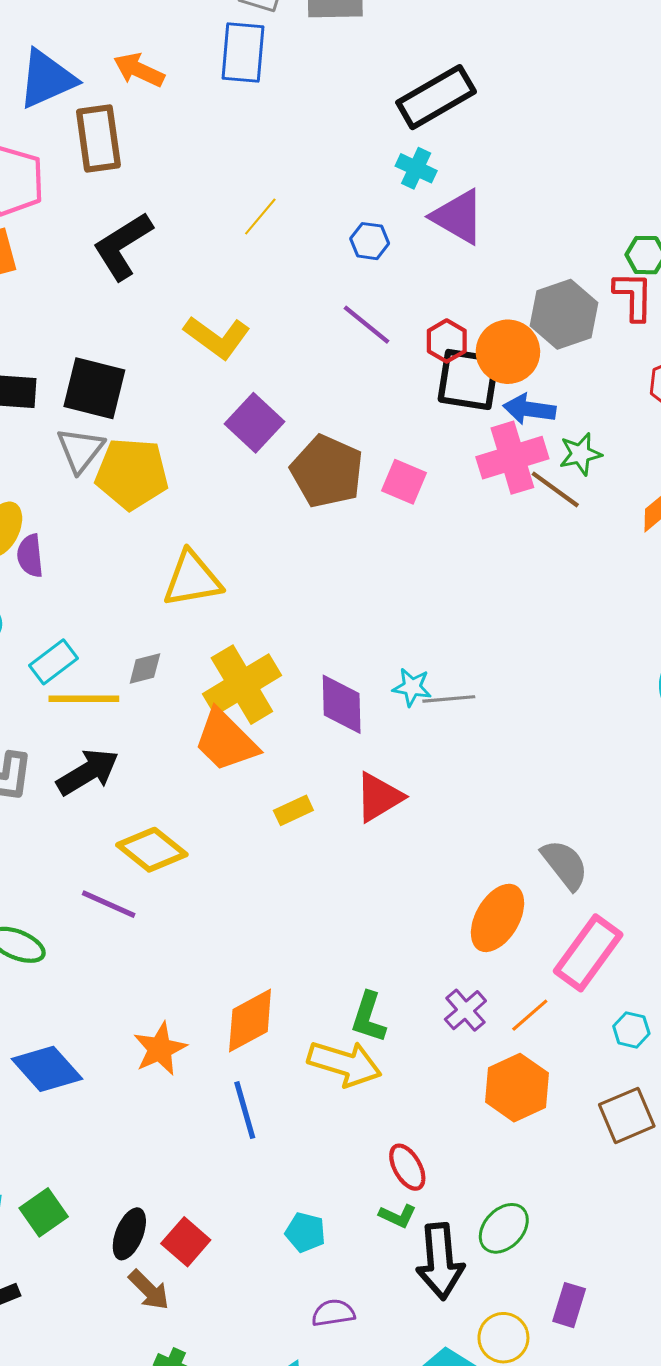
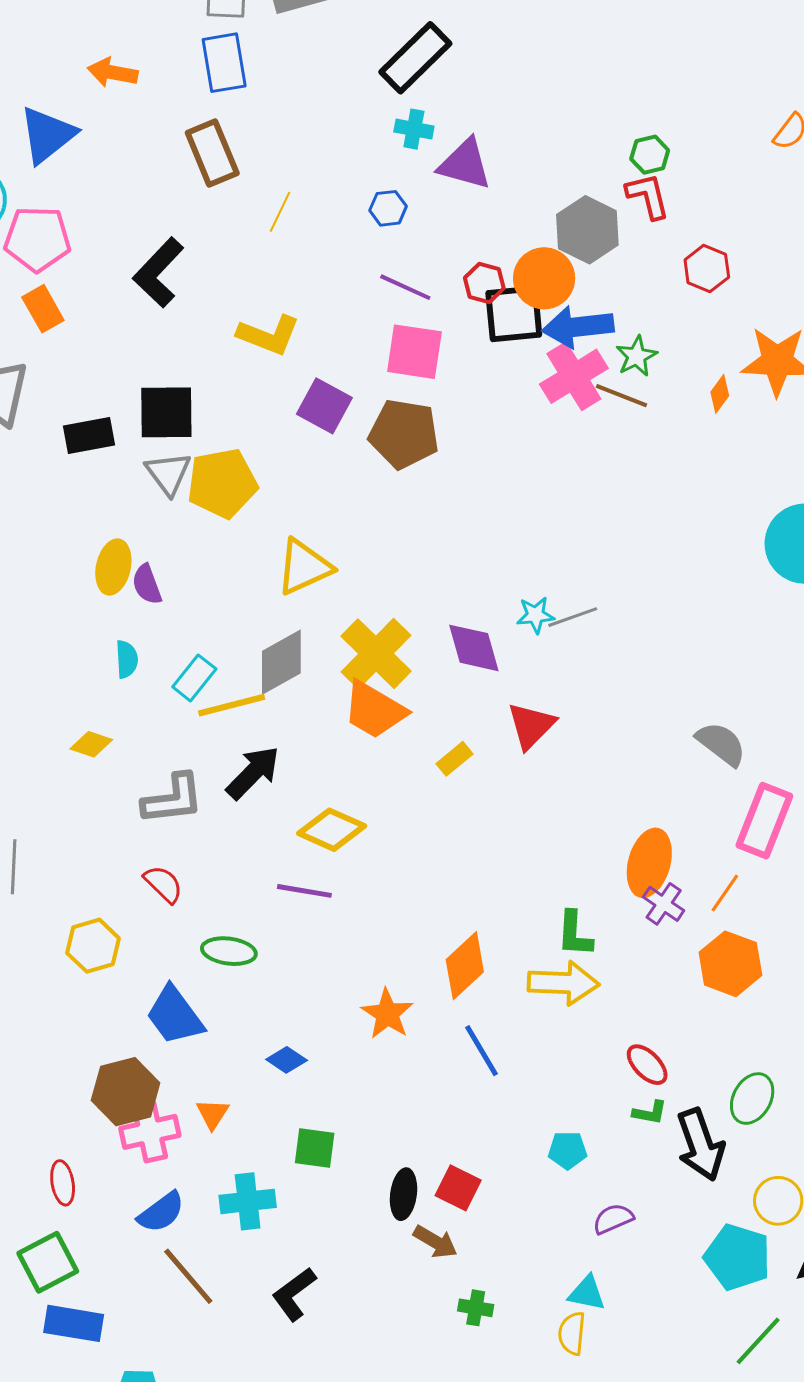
orange arrow: (139, 70) -> (113, 73), moved
brown rectangle: (98, 139) -> (212, 153), moved
blue arrow: (529, 409) -> (578, 327), size x1.4
pink square: (404, 482) -> (414, 352), moved, size x1.4
gray diamond: (145, 669) -> (281, 662), size x1.8
orange ellipse: (498, 918) -> (649, 863), moved
blue diamond: (47, 1069) -> (287, 1060), size x0.6
green square: (44, 1212) -> (315, 1148), moved, turned -33

